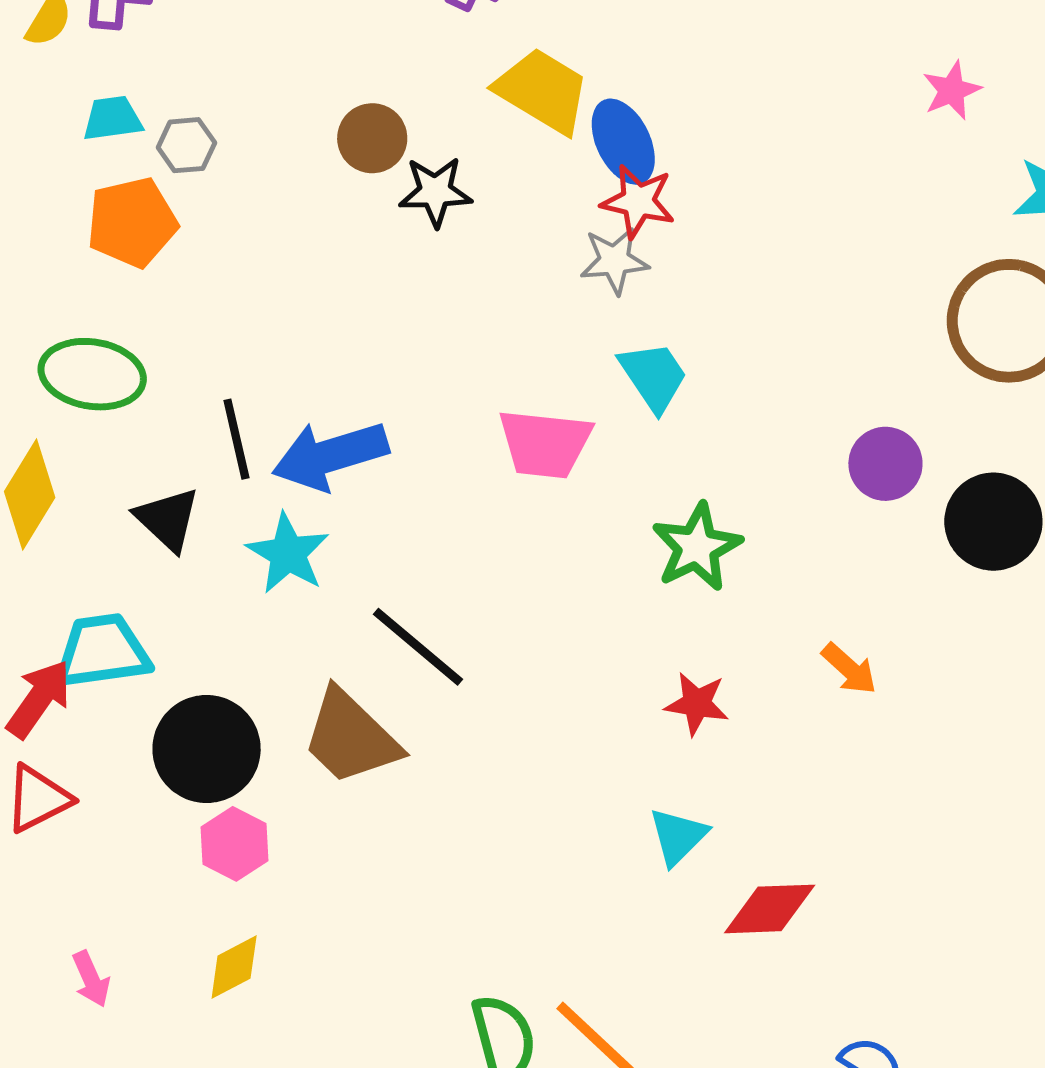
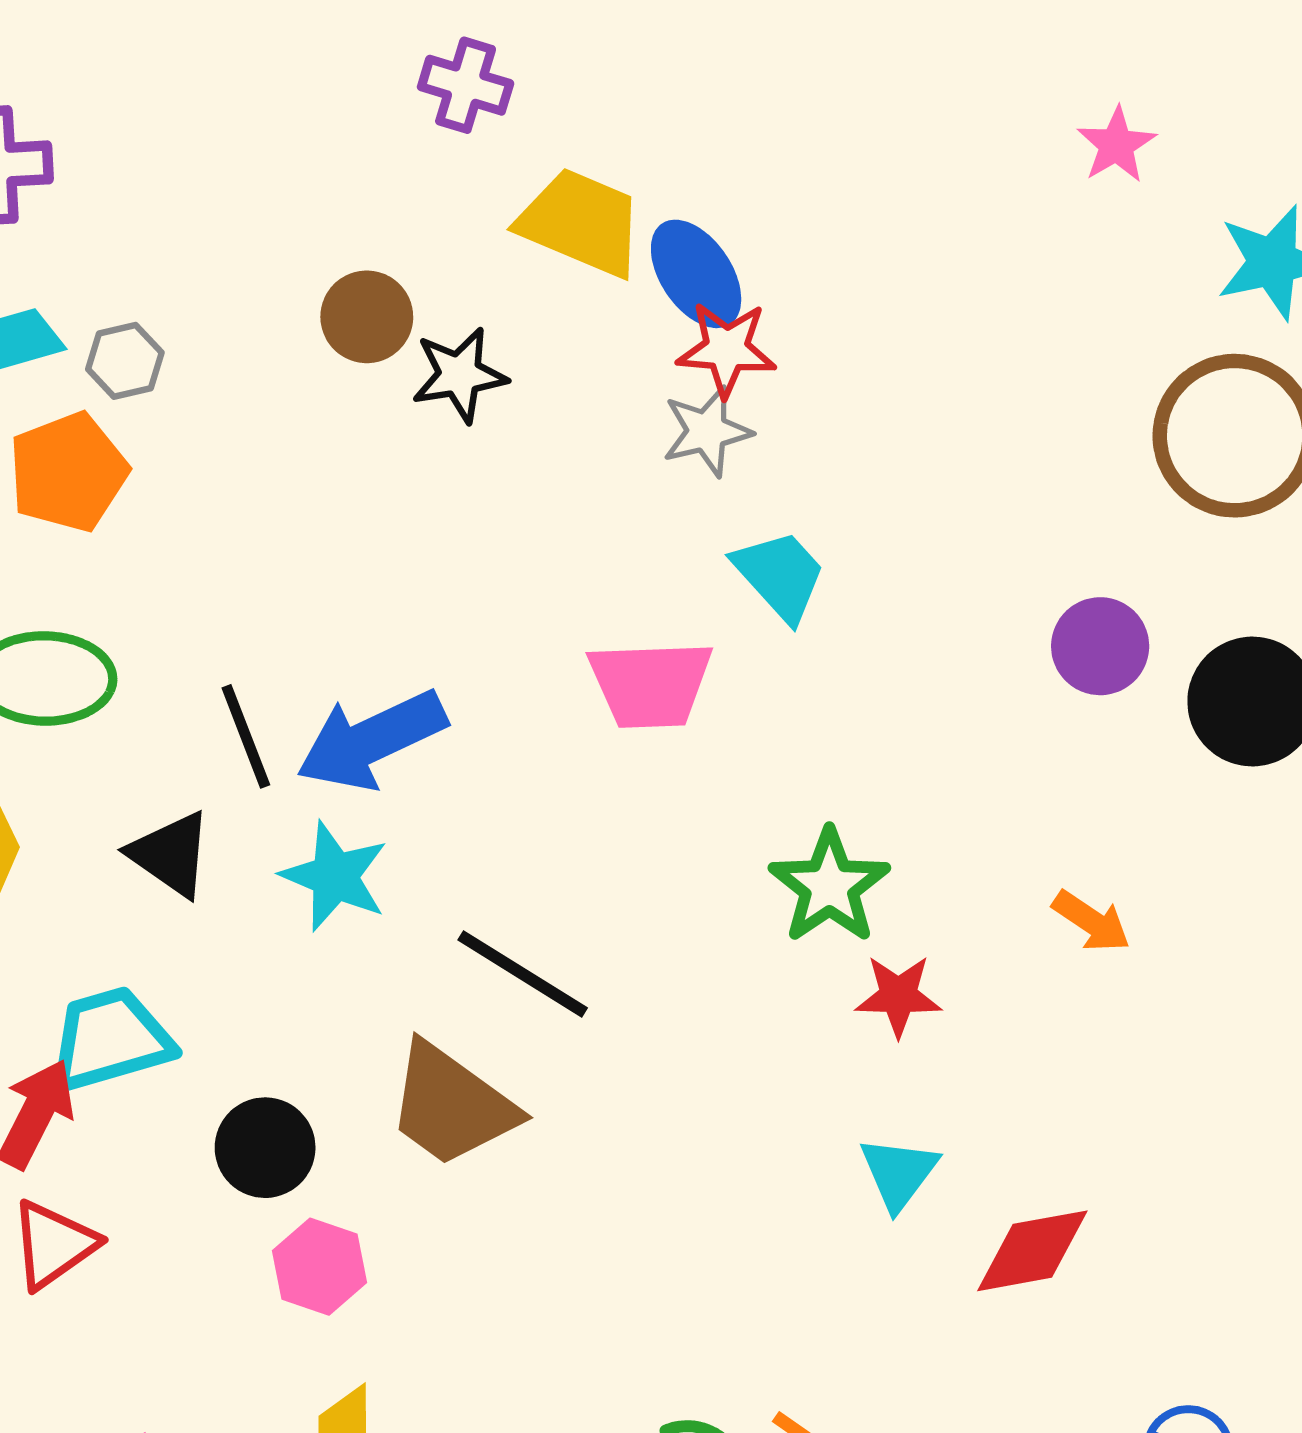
green star: (697, 547) -> (829, 886), moved
black circle: (207, 749) -> (265, 1148), size x0.7

